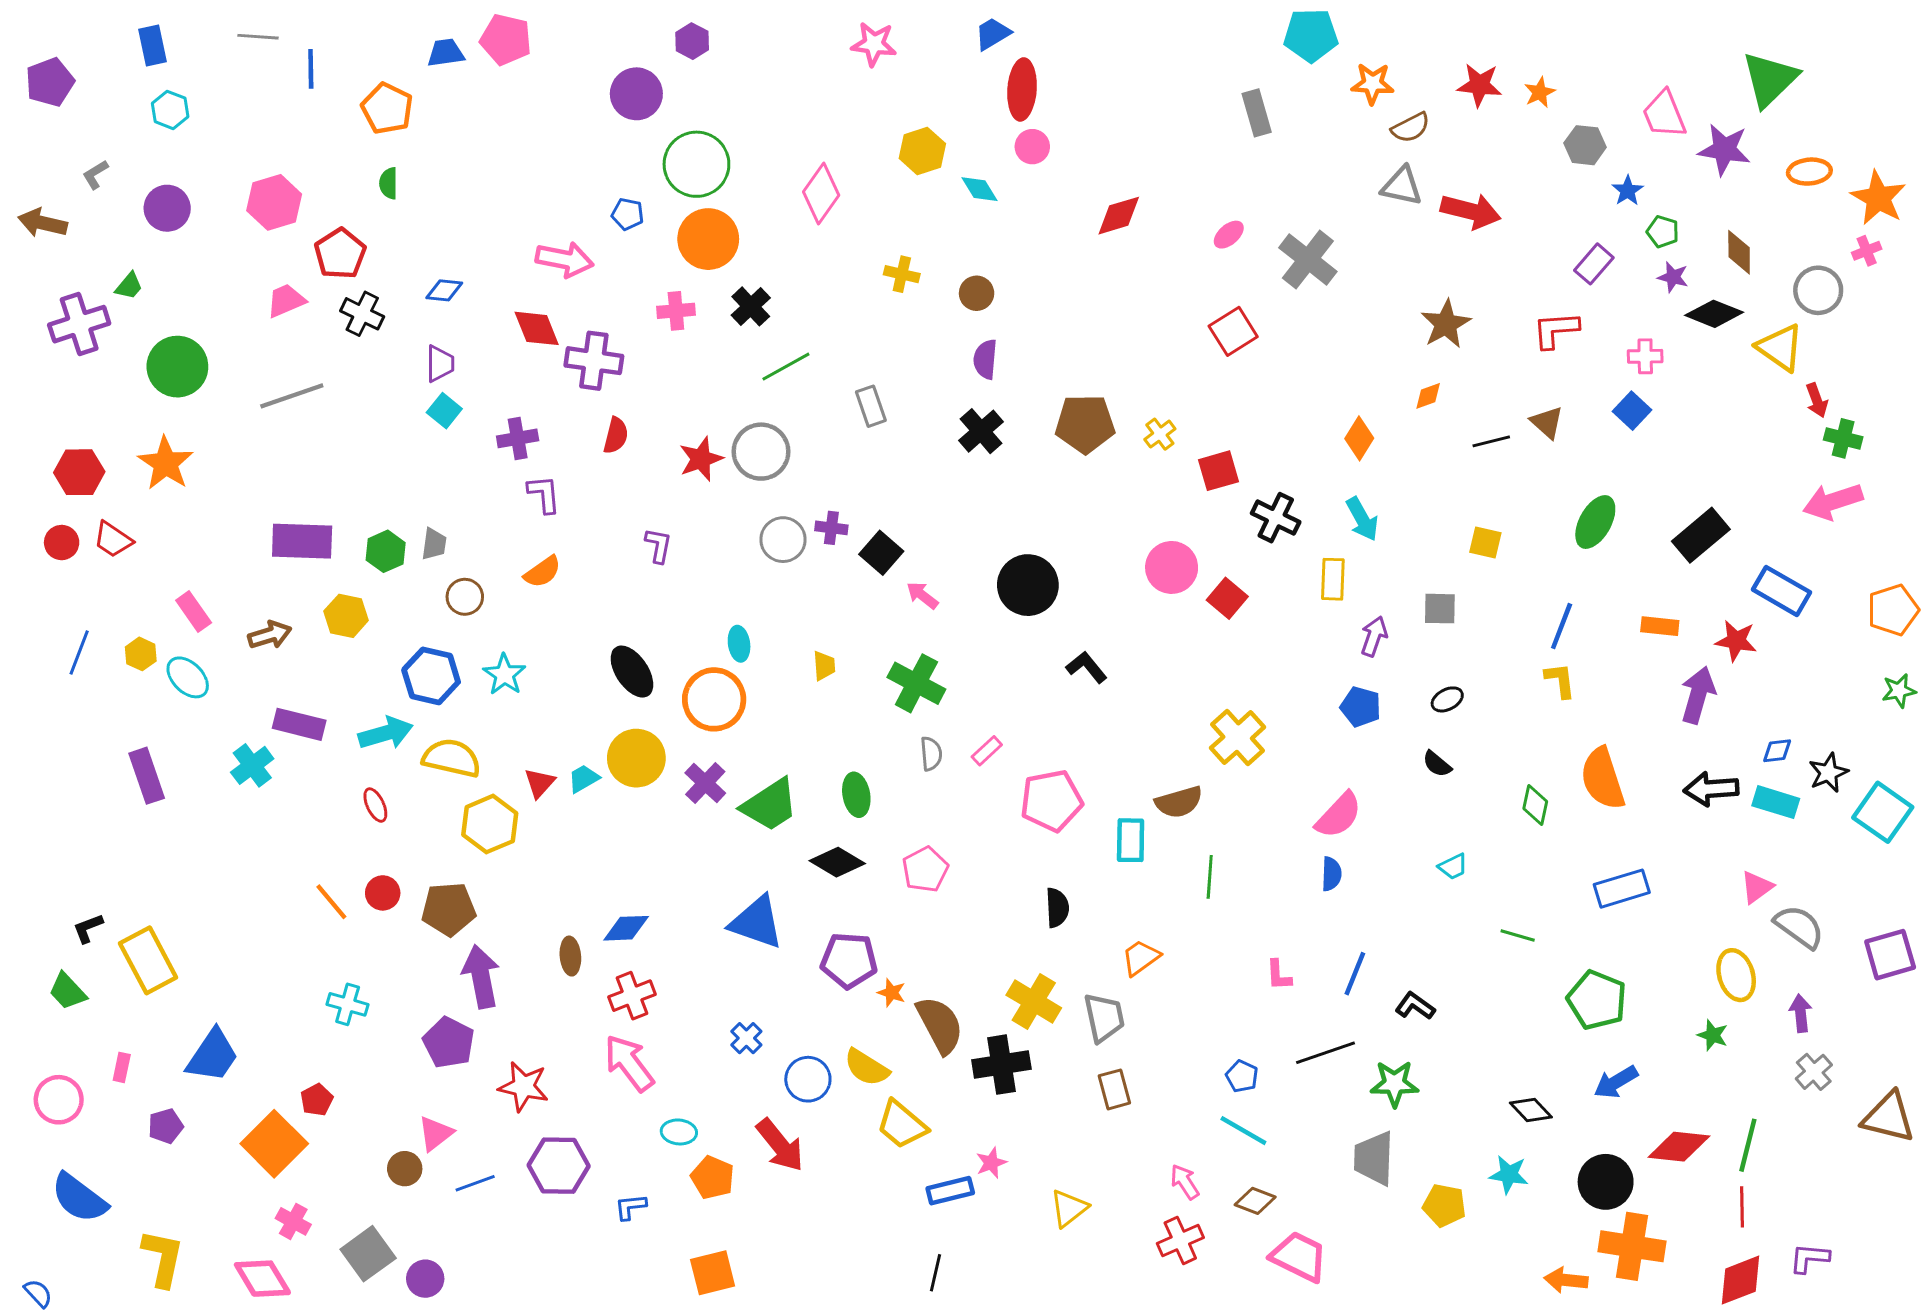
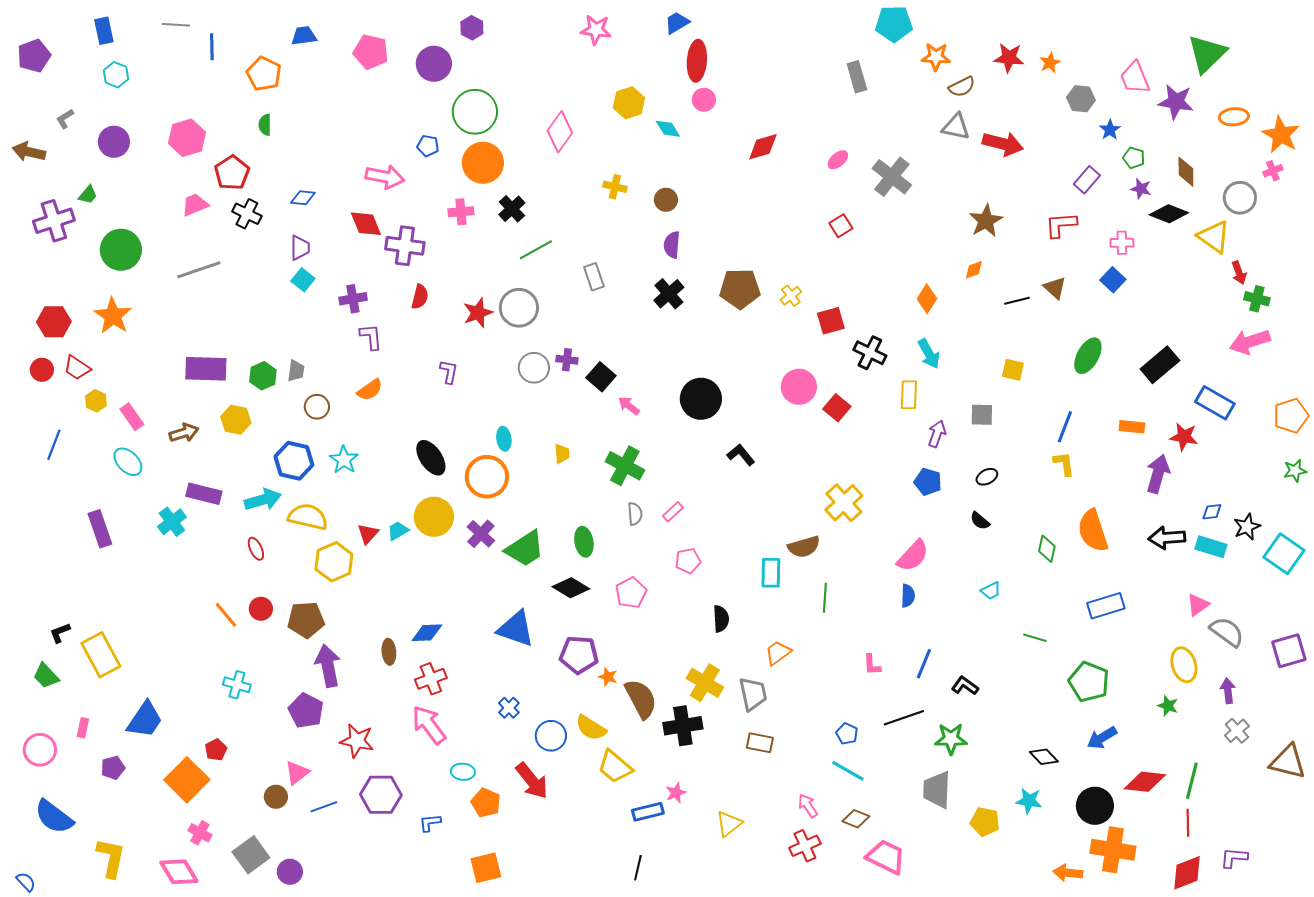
pink pentagon: (506, 40) -> (371, 52), moved
red square: (1233, 331) -> (841, 226), size x0.7
yellow hexagon: (141, 654) -> (96, 401), moved
pink pentagon: (1051, 801) -> (688, 561), moved, size x0.6
brown rectangle: (1114, 1089) -> (760, 743), turned -64

